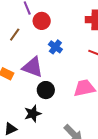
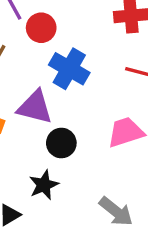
blue cross: (55, 47) -> (69, 69), size x1.6

